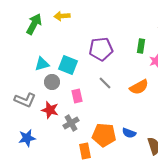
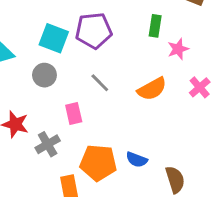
cyan square: (68, 65) -> (54, 38), moved
gray circle: (52, 82) -> (44, 75), moved
pink rectangle: (77, 96) -> (74, 113), moved

